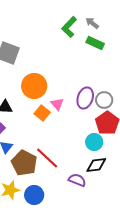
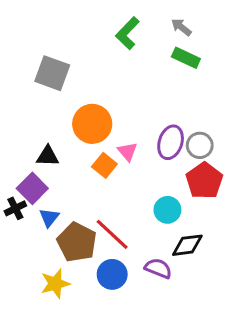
green L-shape: (69, 27) -> (128, 33), moved
cyan circle: (94, 142) -> (167, 210), moved
blue circle: (34, 195) -> (112, 274), moved

